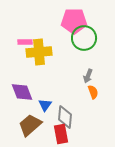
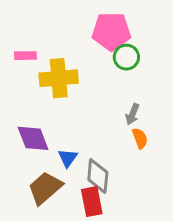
green circle: (84, 38) -> (126, 57), size x0.7
pink rectangle: (25, 42) -> (26, 56), moved

